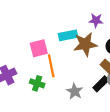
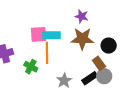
purple star: (96, 20) -> (82, 16), moved
cyan rectangle: (68, 35) -> (51, 35), moved

